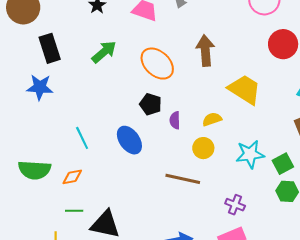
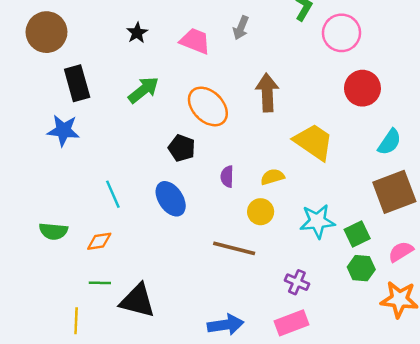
black pentagon: (151, 104) -> (182, 148), moved
green semicircle: (35, 170) -> (53, 231), size x0.7

